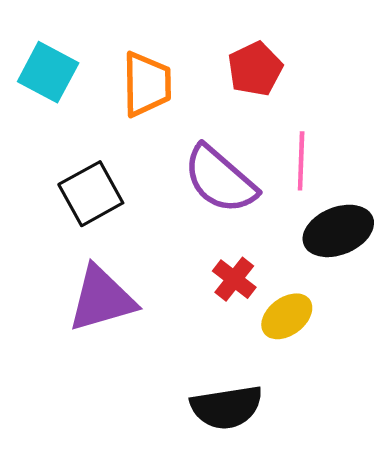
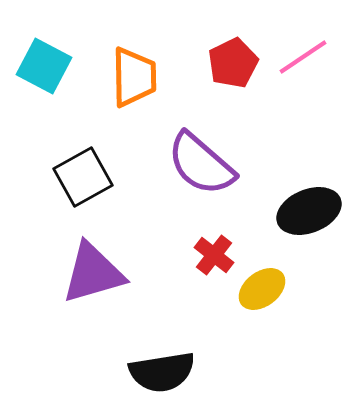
pink line: (301, 161) -> (303, 57), moved, turned 54
black semicircle: (227, 407) -> (162, 372), moved

